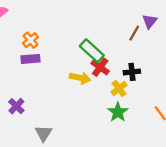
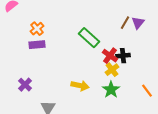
purple triangle: (150, 21) -> (138, 23), moved
red cross: (100, 67) -> (110, 56), moved
yellow arrow: (80, 78) -> (80, 86), moved

